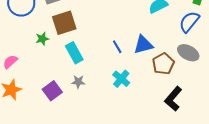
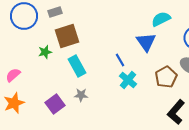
blue triangle: (143, 45) -> (146, 42), moved, turned -50
cyan cross: (121, 79) -> (128, 80), moved

